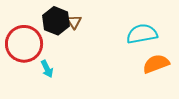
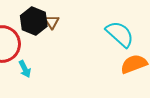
cyan semicircle: (142, 34) -> (120, 34), turned 52

